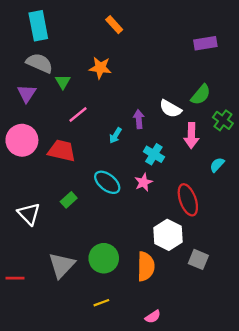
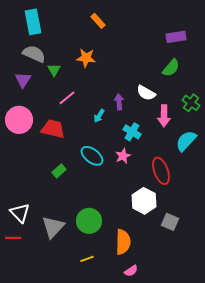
green semicircle: (201, 95) -> (171, 68), moved
cyan semicircle: (217, 165) -> (186, 141), size x1.6
white triangle: (29, 214) -> (20, 213), moved
orange semicircle: (146, 266) -> (123, 242), moved

